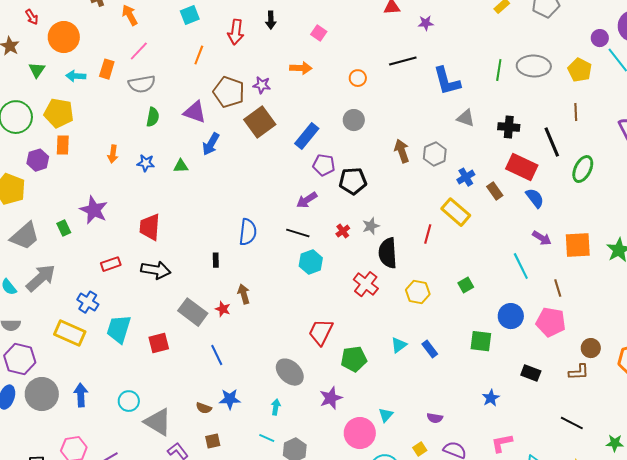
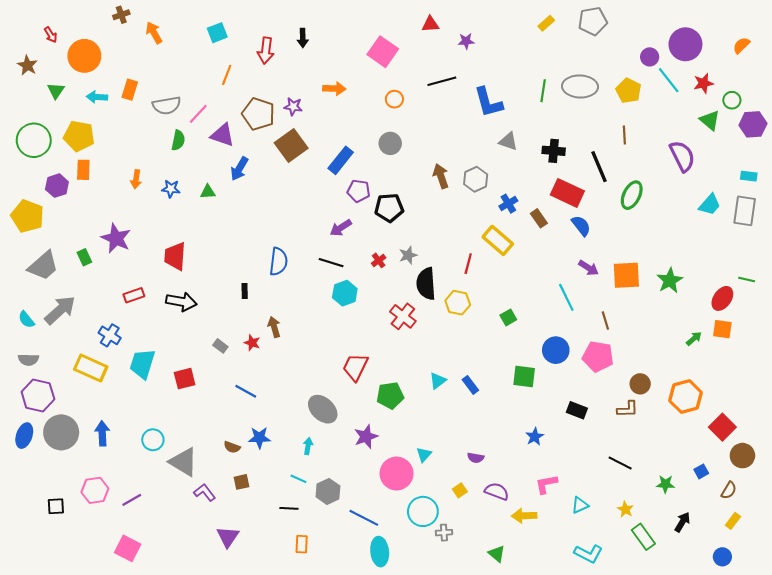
pink square: (319, 33) -> (383, 52), moved, size x1.8
pink line: (139, 51) -> (198, 114), moved
yellow hexagon: (418, 292) -> (458, 303), moved
gray rectangle: (193, 312) -> (220, 346), size x0.5
blue line: (217, 355) -> (246, 391), turned -35

